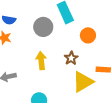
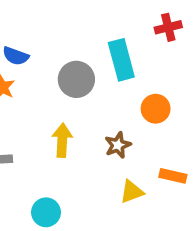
yellow triangle: (83, 82) -> (132, 192), size x0.6

